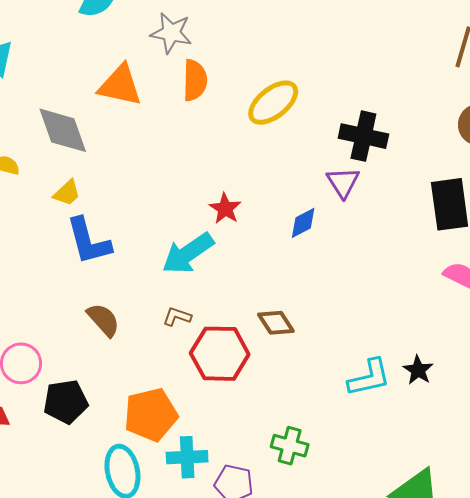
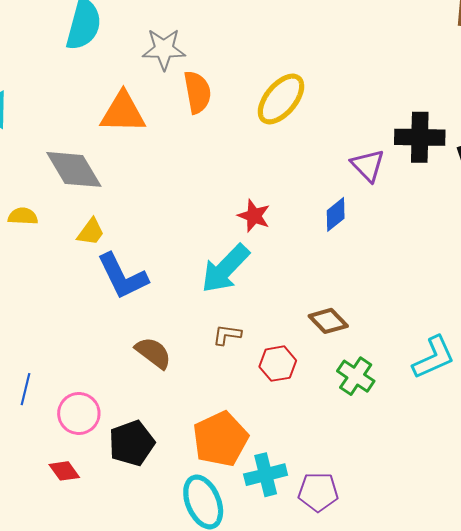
black cross: (363, 136) -> (420, 137), moved
red hexagon: (220, 354) -> (278, 364), size x0.6
green cross: (290, 446) -> (356, 376), moved, turned 30

